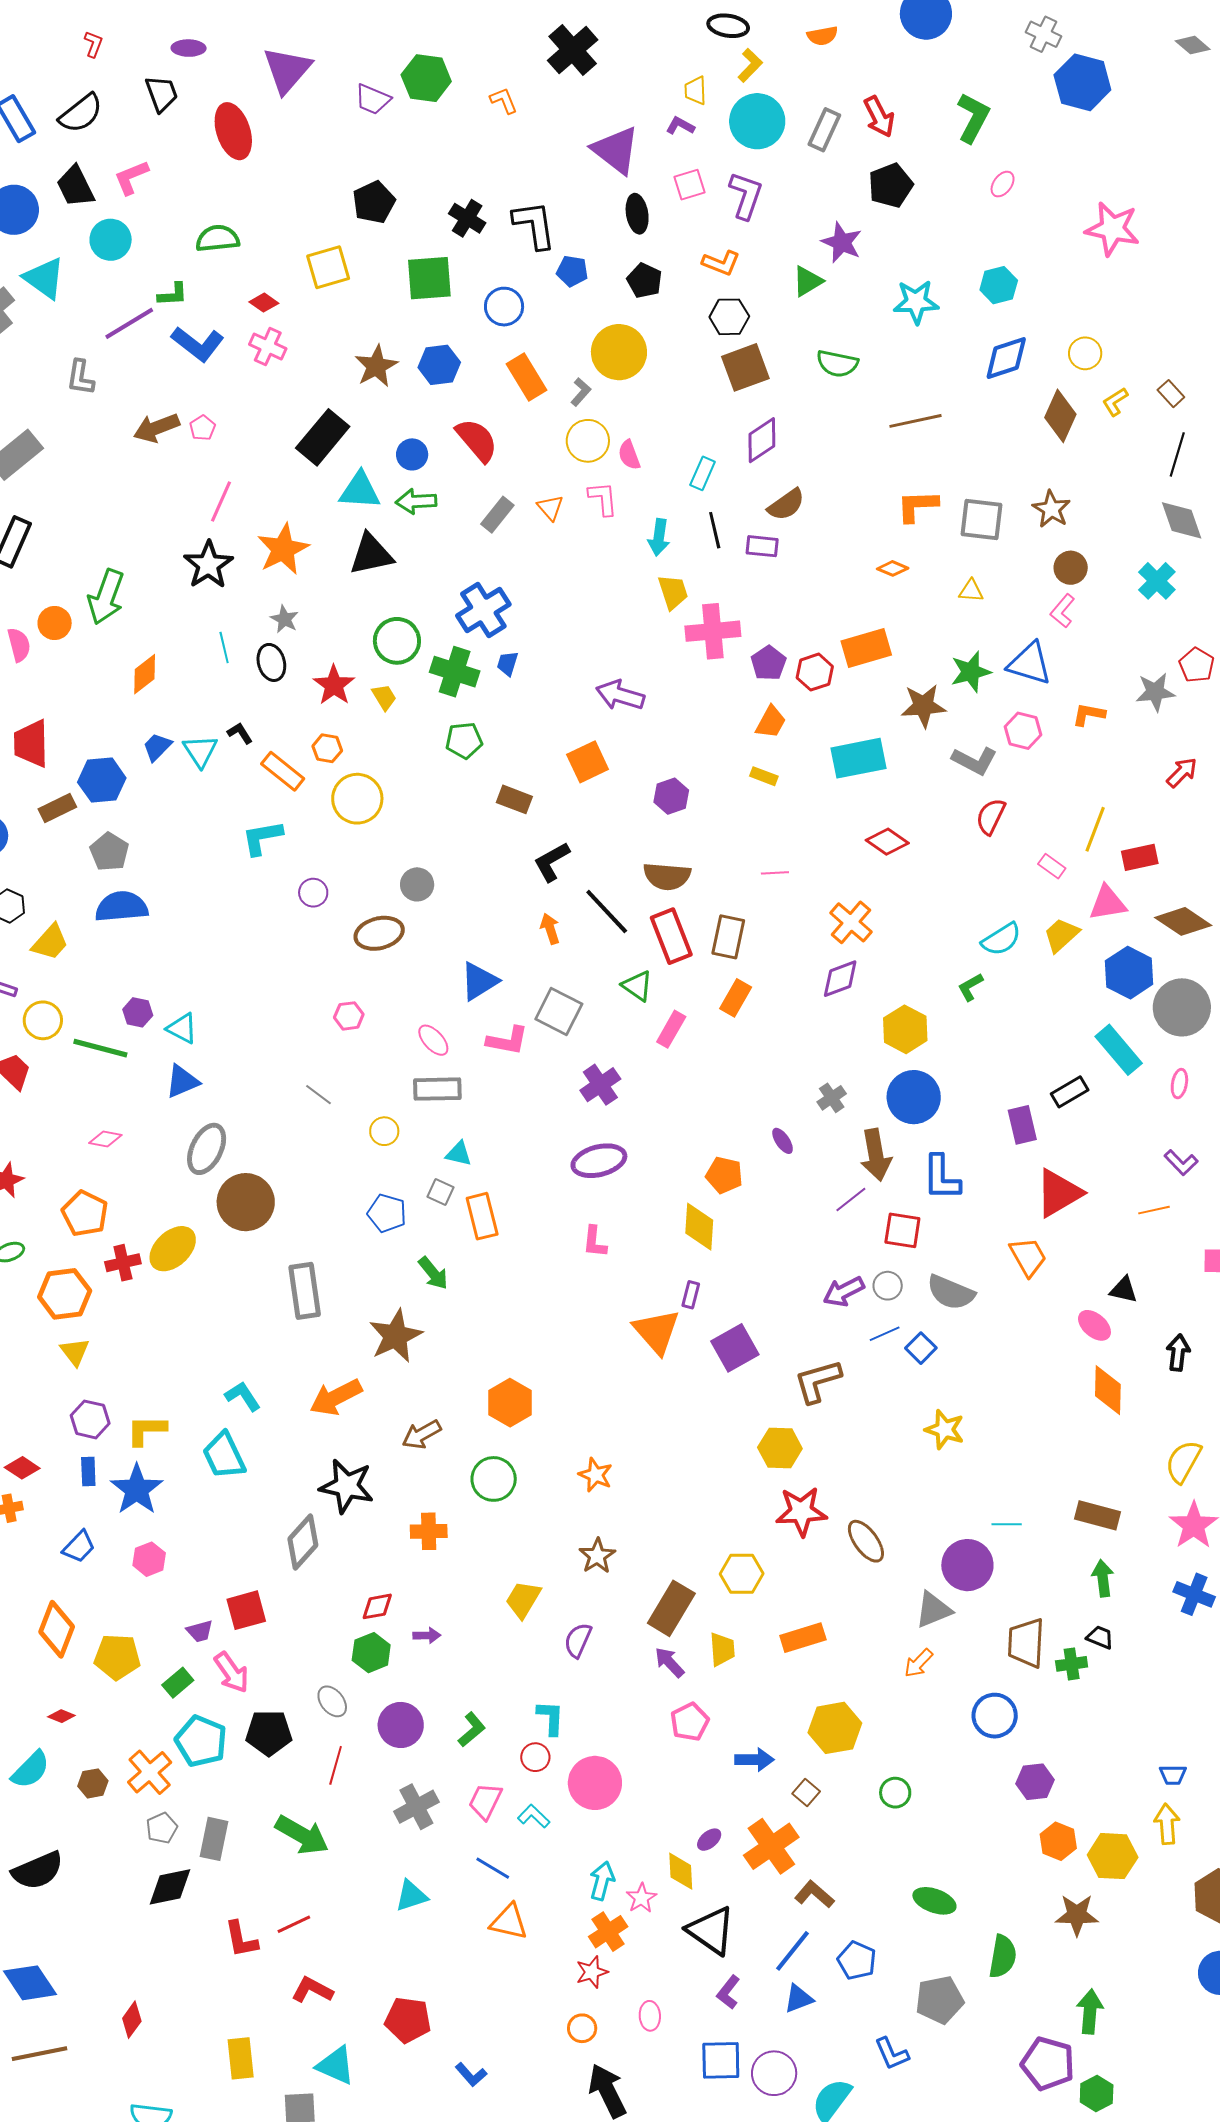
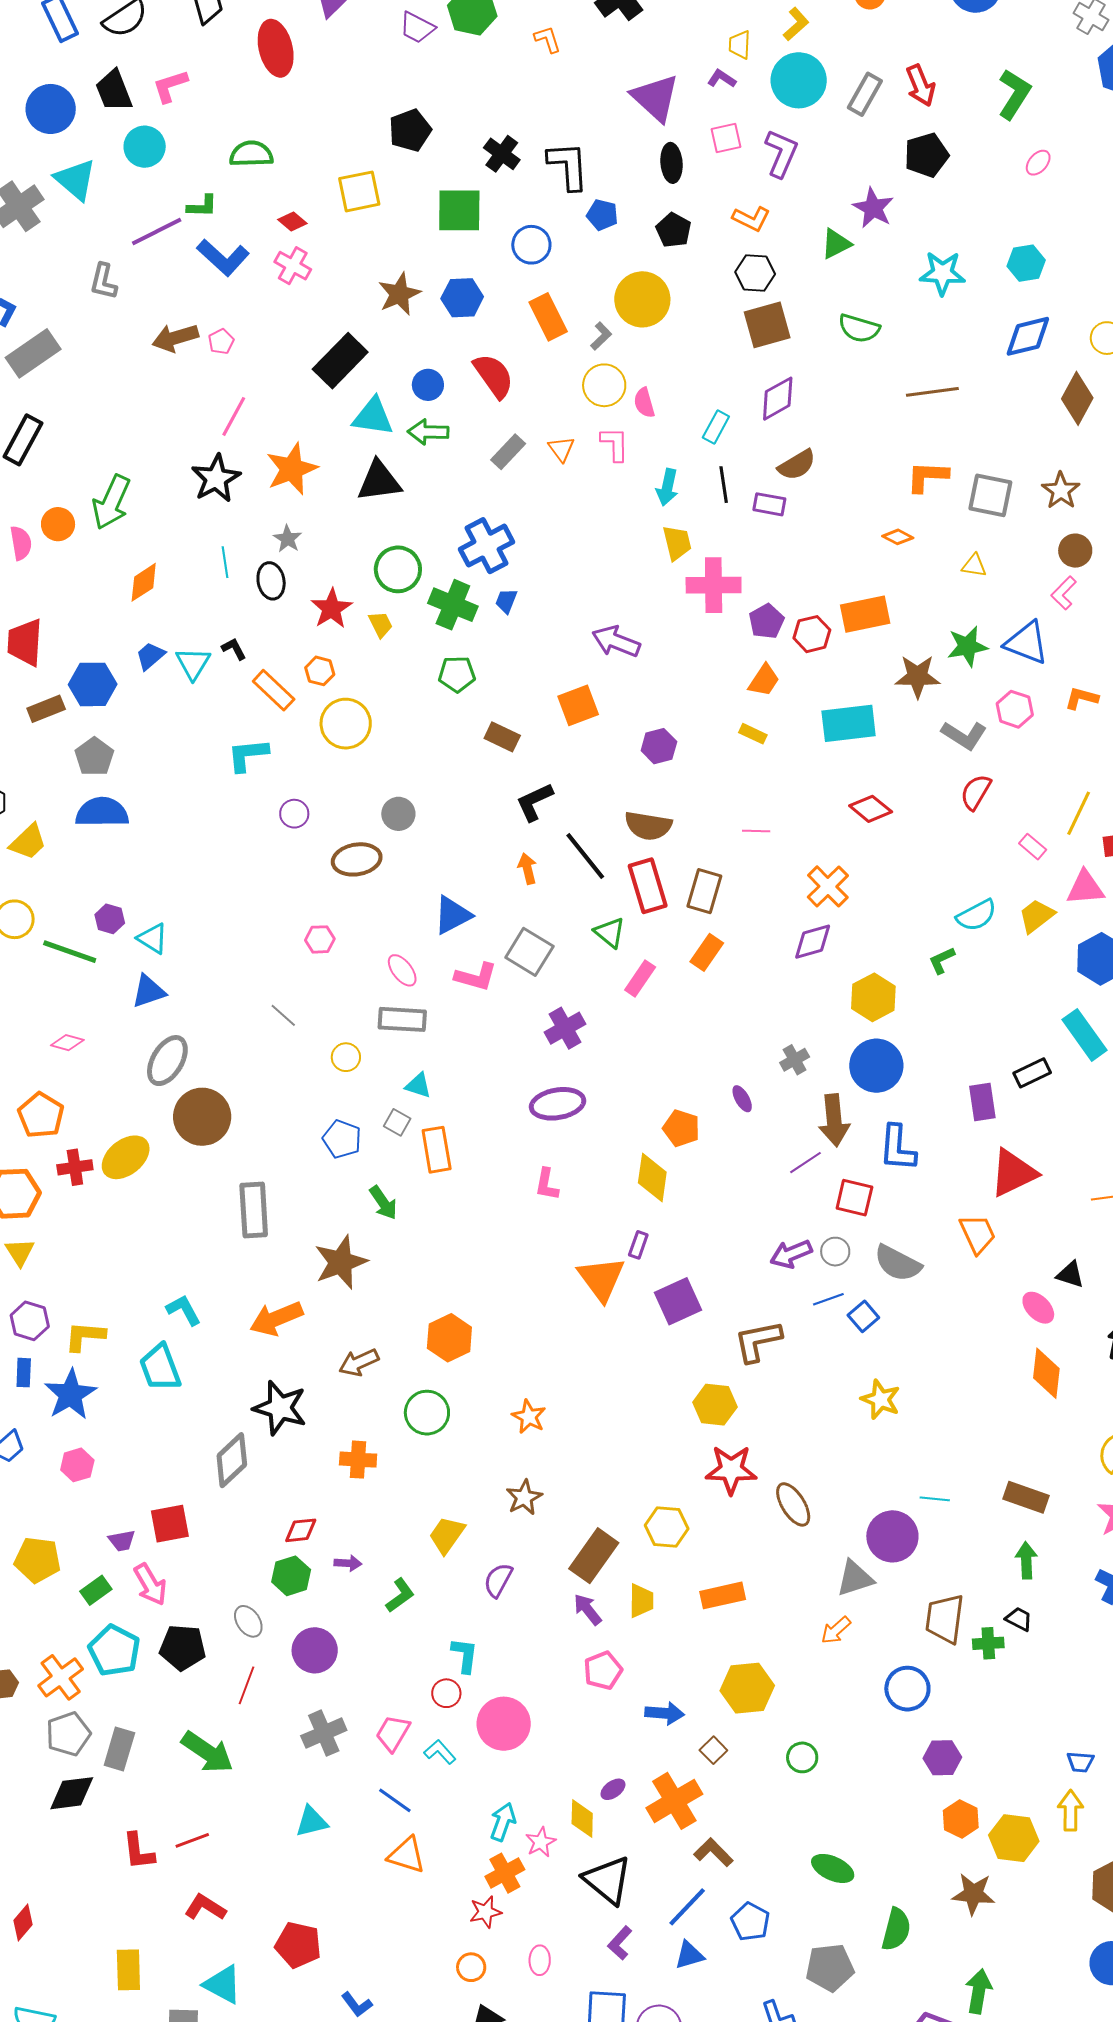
green L-shape: (472, 1730) -> (400, 1595), moved
gray pentagon: (162, 1828) -> (68, 1734), size x1.4

